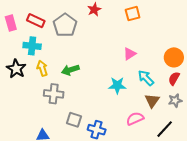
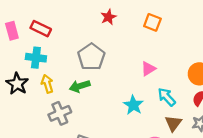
orange square: (133, 14) -> (152, 22), turned 35
gray pentagon: (65, 25) -> (91, 57), moved
cyan star: (117, 85) -> (133, 105), turned 30
gray cross: (54, 94) -> (60, 113), turned -30

